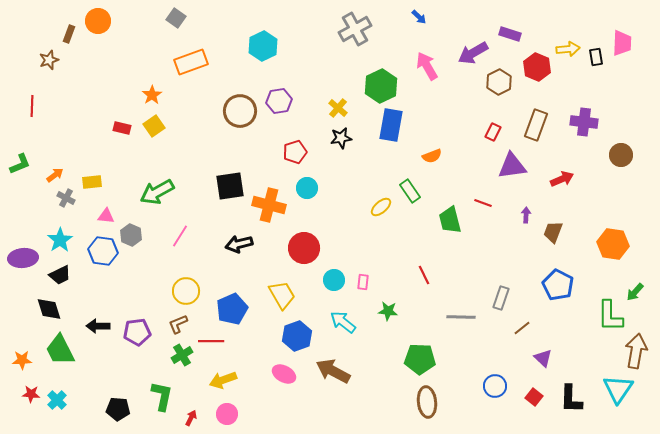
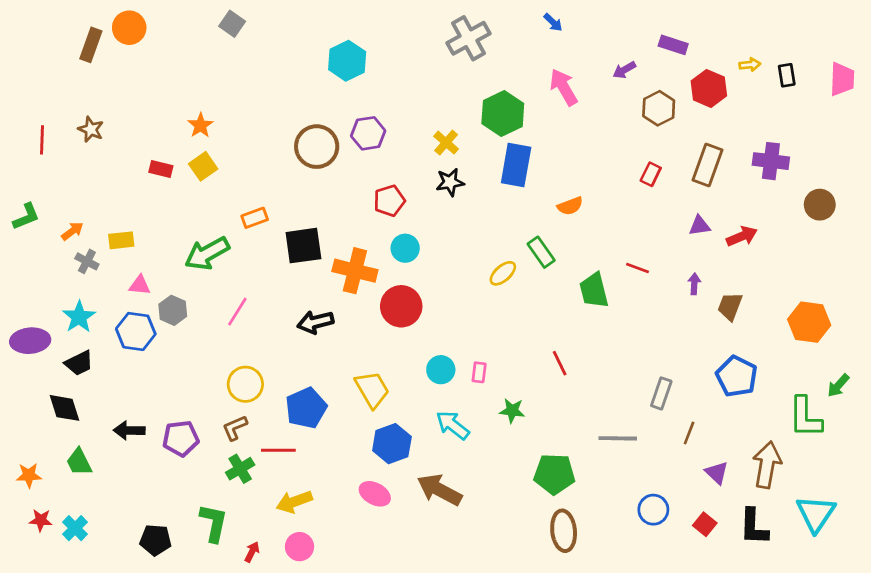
brown rectangle: (69, 34) -> (91, 45), size x1.4
pink trapezoid: (622, 43) -> (842, 79), moved
yellow arrow: (568, 49) -> (750, 65), size x0.7
purple arrow: (473, 53) -> (624, 70), size x0.6
brown star: (49, 60) -> (91, 129), moved, turned -30
orange rectangle: (191, 62) -> (255, 218), moved, size x0.6
purple triangle: (512, 166) -> (700, 226), moved, size x0.6
red circle: (304, 248) -> (401, 306), moved
gray line: (461, 317) -> (618, 438), moved
brown line: (522, 328) -> (689, 433), turned -30
green trapezoid: (60, 350) -> (79, 462), size x0.7
brown arrow: (636, 351) -> (767, 465), moved

